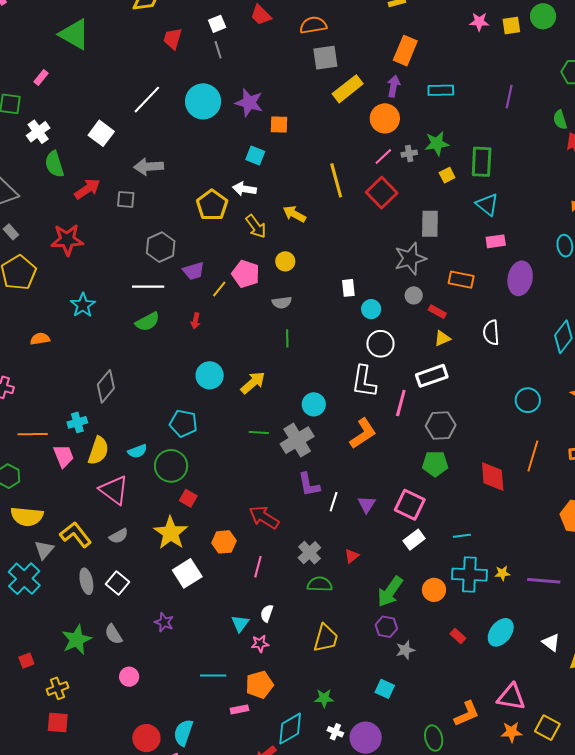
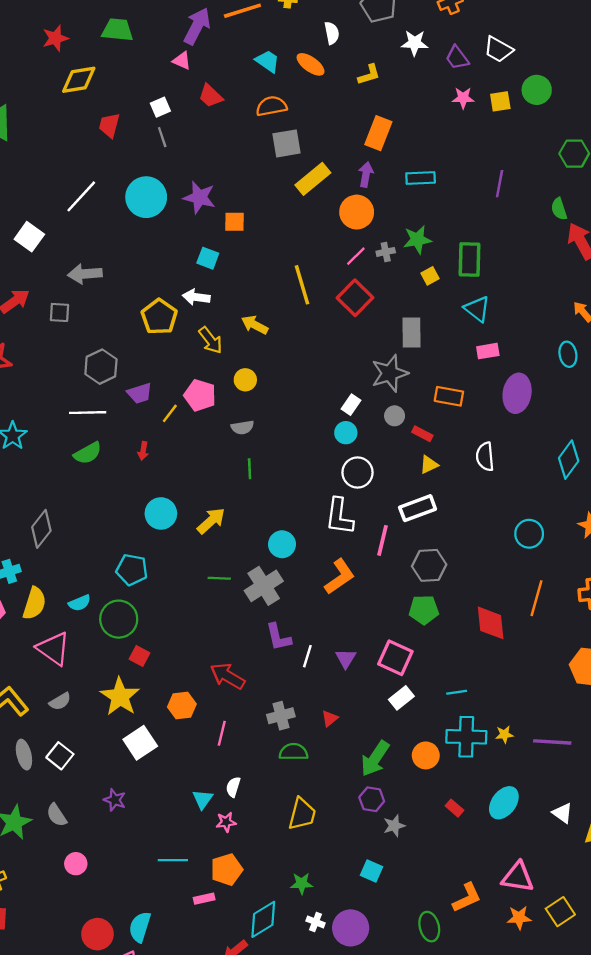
white rectangle: (348, 288) -> (351, 405), moved, turned 42
gray cross: (309, 553) -> (281, 716), turned 30
yellow square: (547, 728) -> (560, 912), turned 30

